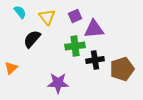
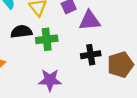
black semicircle: (32, 39) -> (21, 32), turned 42
green cross: (75, 46) -> (47, 39), moved

